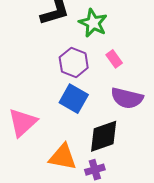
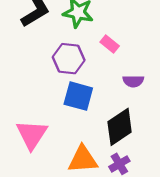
purple semicircle: (127, 98) -> (133, 81), size x0.6

